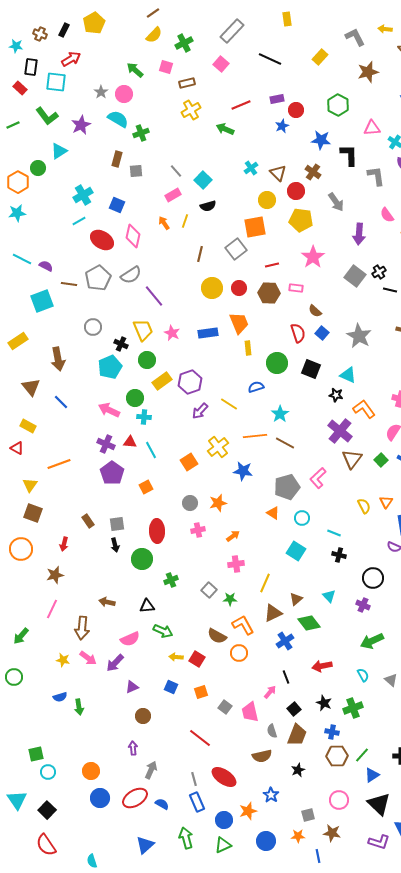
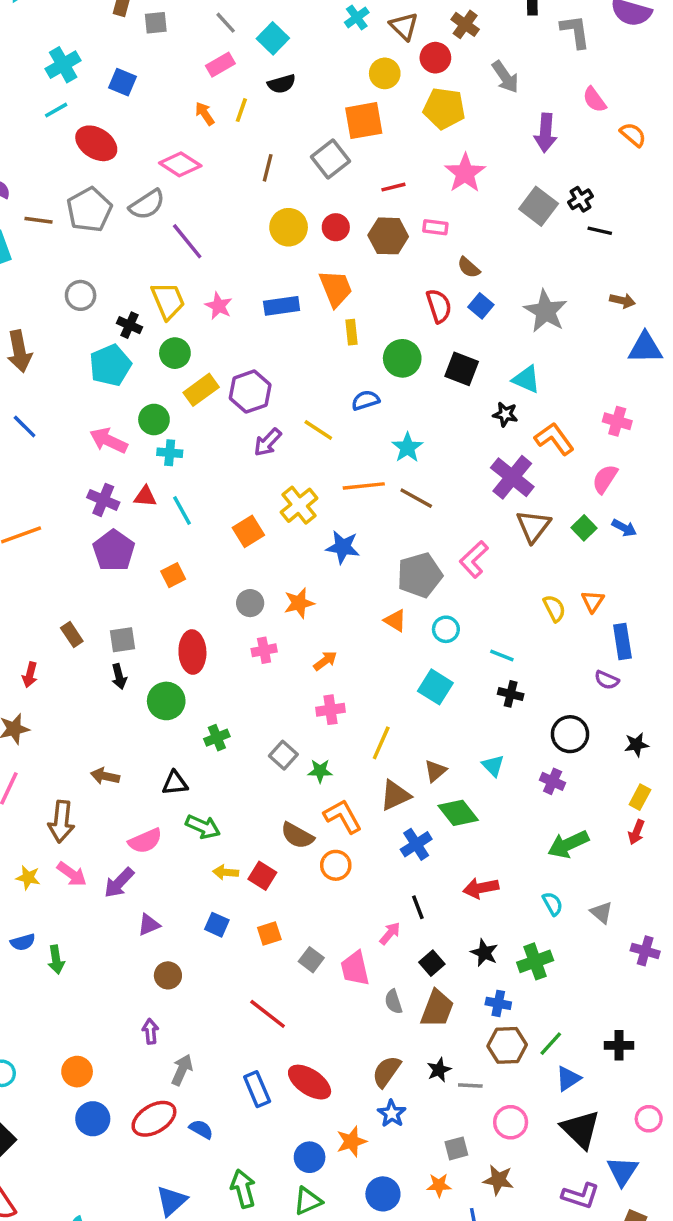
pink diamond: (133, 236) -> (180, 164), moved, turned -70
brown semicircle: (262, 756) -> (386, 1072), moved, turned 138
gray line: (194, 779) -> (470, 1086), moved, turned -72
blue rectangle: (197, 802) -> (257, 1089), moved

